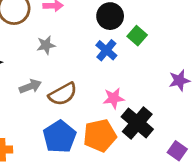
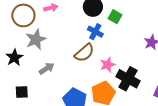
gray star: (46, 45) -> (36, 39), moved, size x1.5
brown semicircle: (63, 94) -> (84, 53), moved

